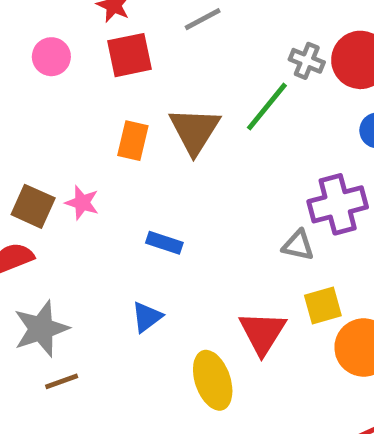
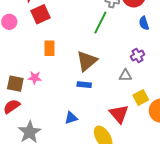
brown triangle: (194, 131) -> (87, 61), moved, turned 30
purple cross: (338, 204) -> (138, 55), size x0.6
blue rectangle: (164, 243) -> (84, 85), moved
blue triangle: (147, 317) -> (71, 118), turned 32

